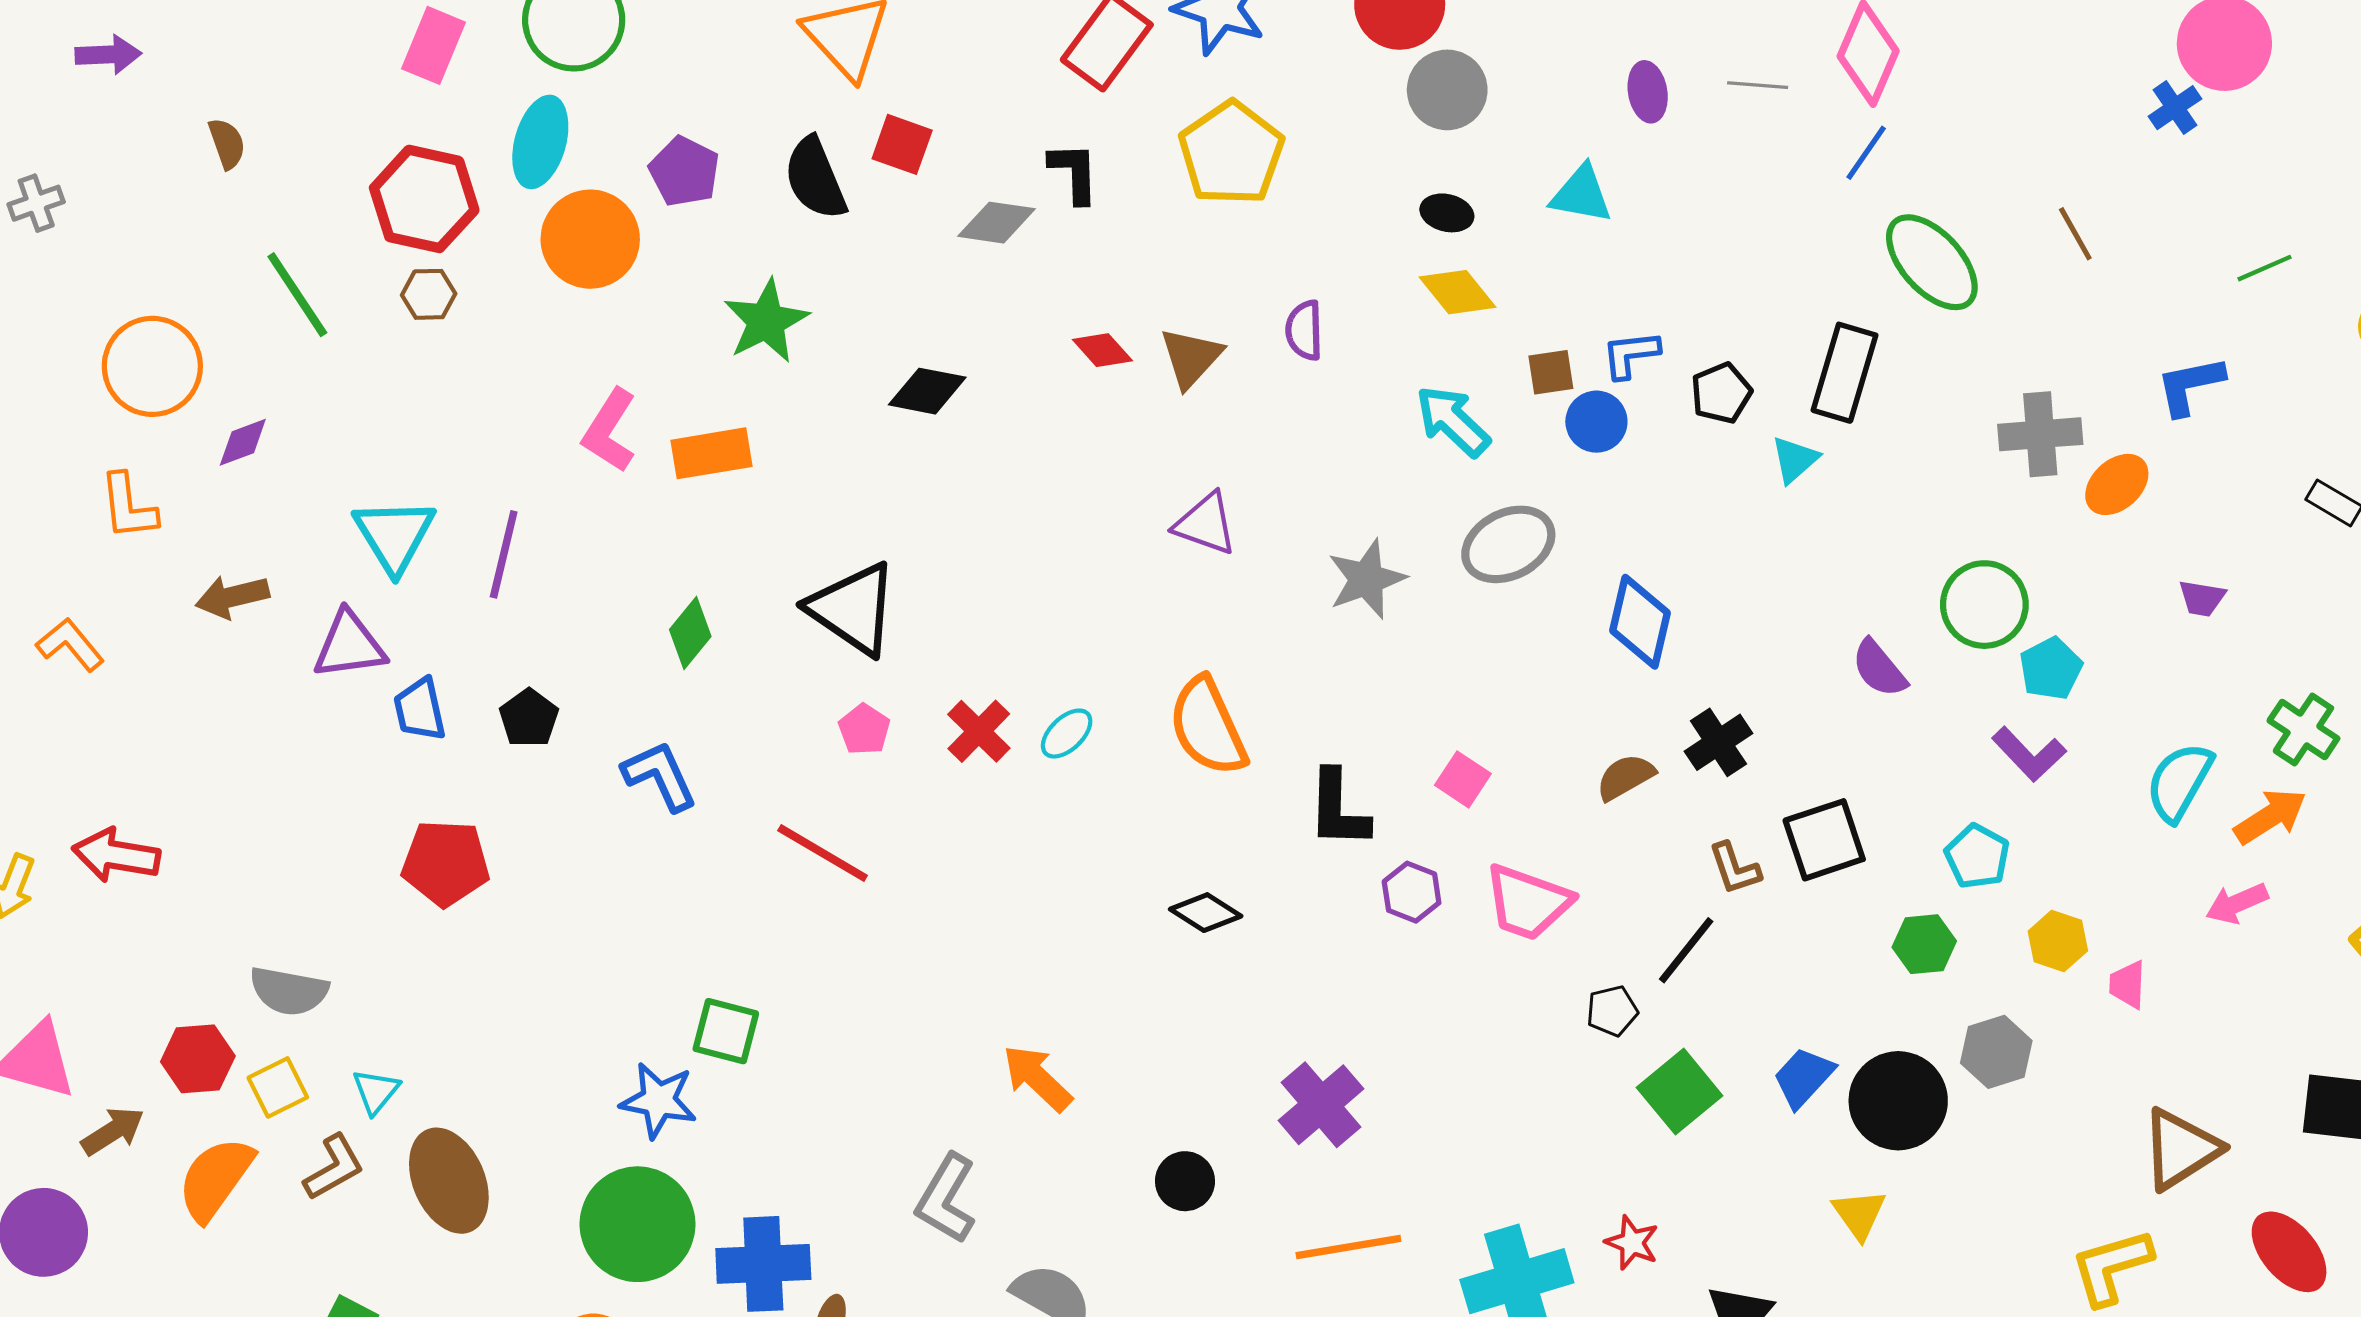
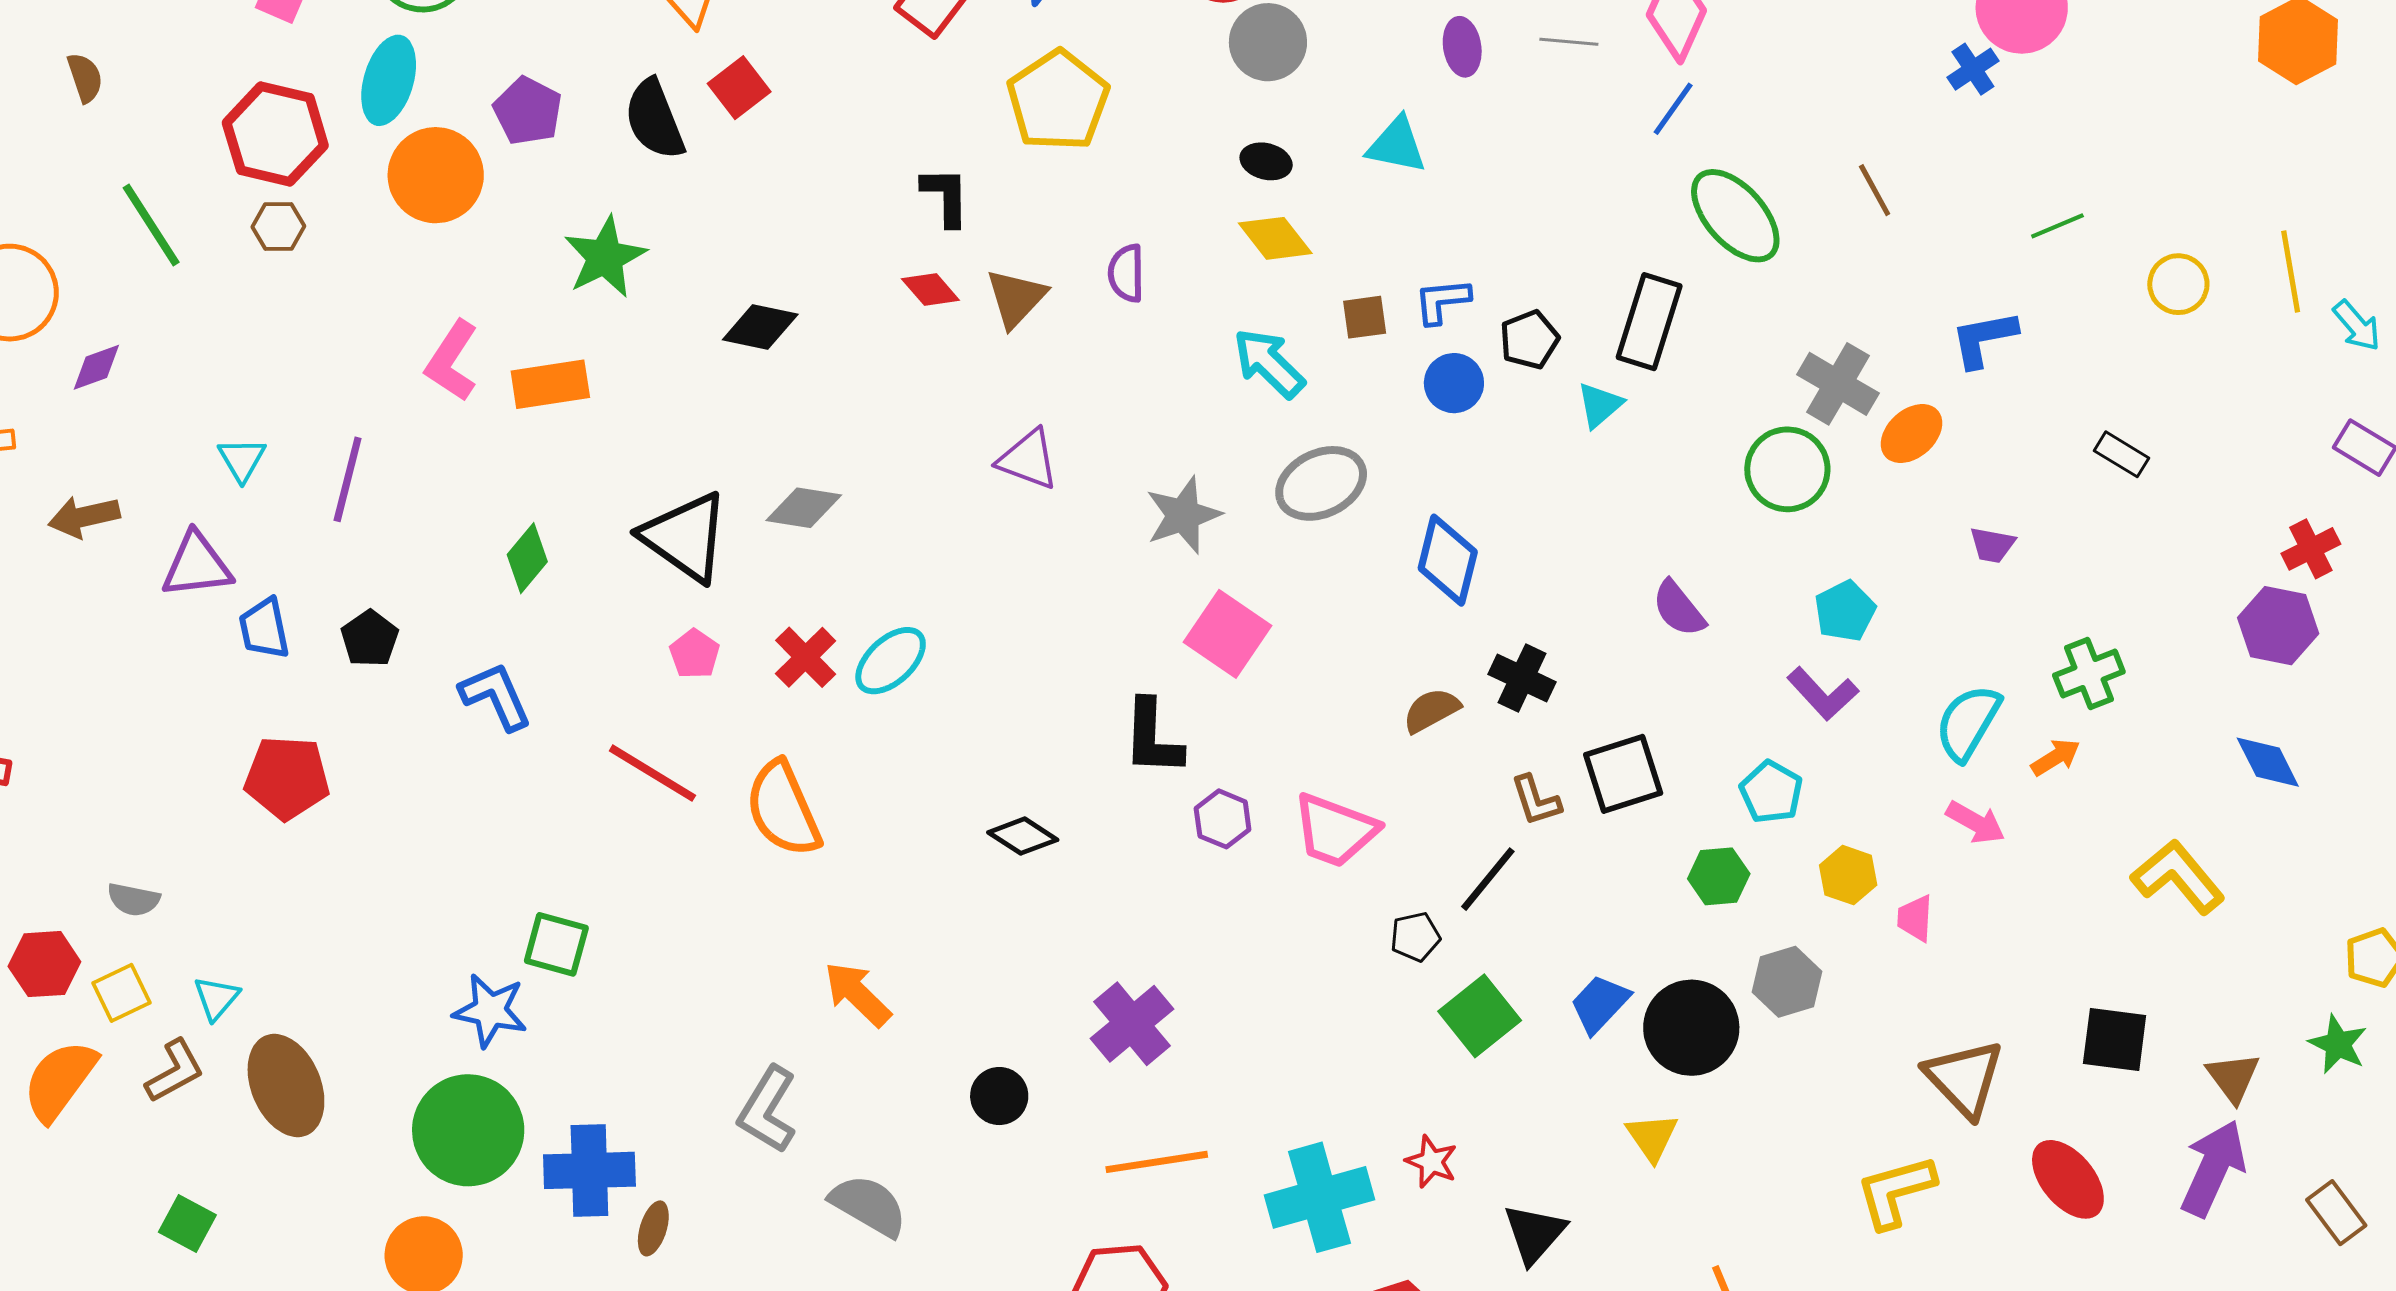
red square: (902, 144) -> (739, 88), turned 32
black L-shape: (1074, 173) -> (946, 196), moved
gray diamond: (997, 223) -> (804, 508), moved
blue circle: (1596, 422) -> (1454, 383), moved
gray cross: (2040, 434) -> (1838, 384), turned 34
cyan triangle: (394, 535) -> (242, 459), size x0.6
green circle: (1984, 605) -> (1787, 469), moved
orange semicircle: (1208, 727) -> (783, 809), moved
green cross: (2303, 730) -> (2089, 674), turned 34
cyan ellipse: (1067, 734) -> (891, 661), size x1.4
black cross: (1718, 742) -> (1522, 678), turned -32
pink square: (1463, 779) -> (1228, 634), moved, size x1.6
orange arrow: (2270, 816) -> (2056, 757), size x0.7
pink arrow: (2237, 903) -> (1975, 822), moved, turned -128
gray semicircle: (289, 991) -> (134, 900), size x0.7
brown triangle: (2181, 1149) -> (1964, 1078), turned -42

